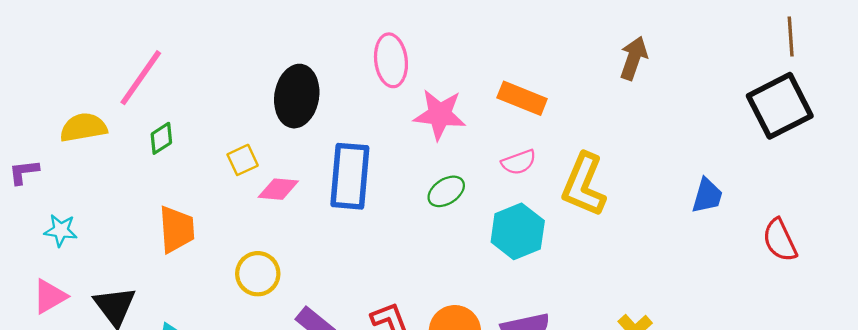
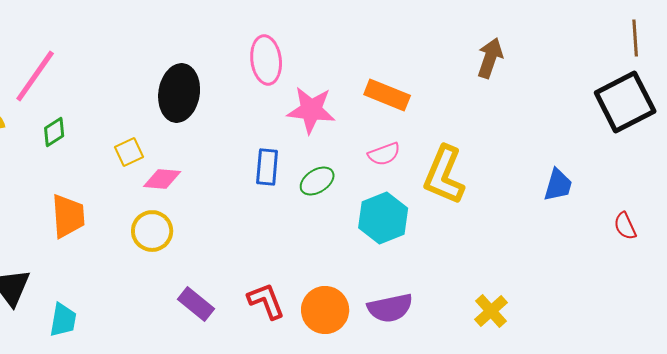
blue rectangle: (350, 176) -> (267, 167), moved, size x0.6
red semicircle: (780, 240) -> (625, 226), size x0.7
yellow circle: (258, 274) -> (152, 231), moved

